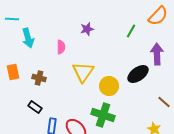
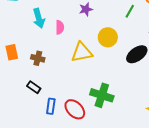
cyan arrow: (28, 38) -> (39, 18), moved
yellow triangle: (83, 72) -> (82, 52), turned 45
yellow circle: (109, 86) -> (108, 37), moved

